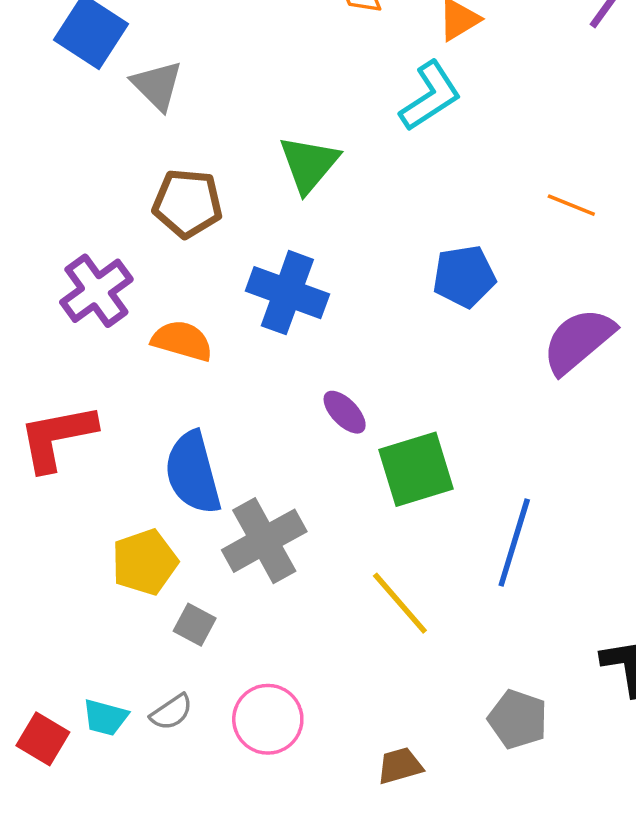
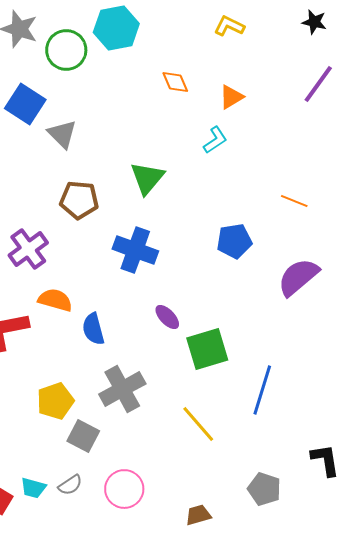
cyan L-shape: (430, 96) -> (215, 140), size x0.7
orange semicircle: (182, 341) -> (55, 300), moved
blue semicircle: (193, 473) -> (93, 329), moved, size x0.7
gray square: (195, 625) -> (83, 436), size x1.4

